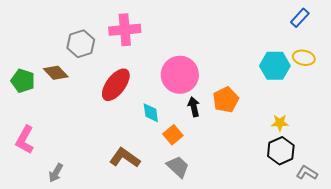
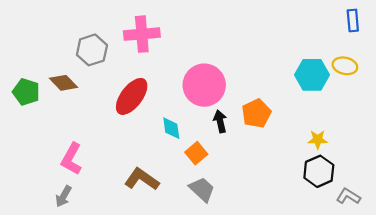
blue rectangle: (300, 18) -> (353, 20), moved, turned -48
pink L-shape: (25, 140) -> (71, 159), moved

